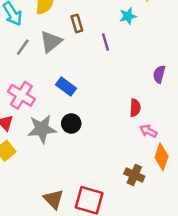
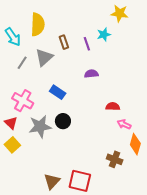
purple line: (105, 42) -> (87, 44), moved
purple semicircle: (159, 74) -> (91, 74), moved, turned 72
red semicircle: (135, 108) -> (113, 106), turned -88
brown triangle: (54, 199) -> (52, 181), turned 30

